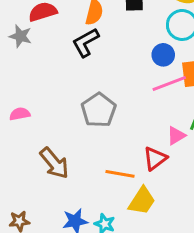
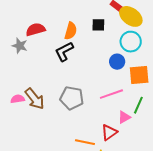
pink line: (169, 84) -> (111, 94), moved
gray pentagon: (99, 110) -> (72, 98), turned -30
brown arrow: (54, 163) -> (35, 99), moved

